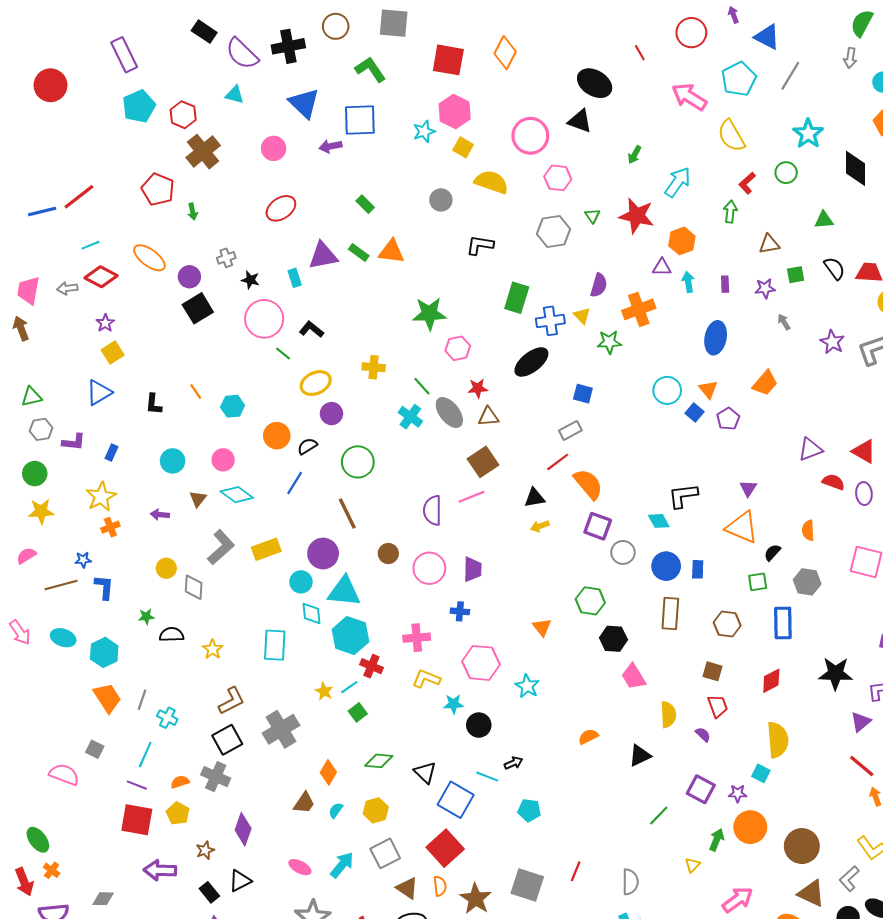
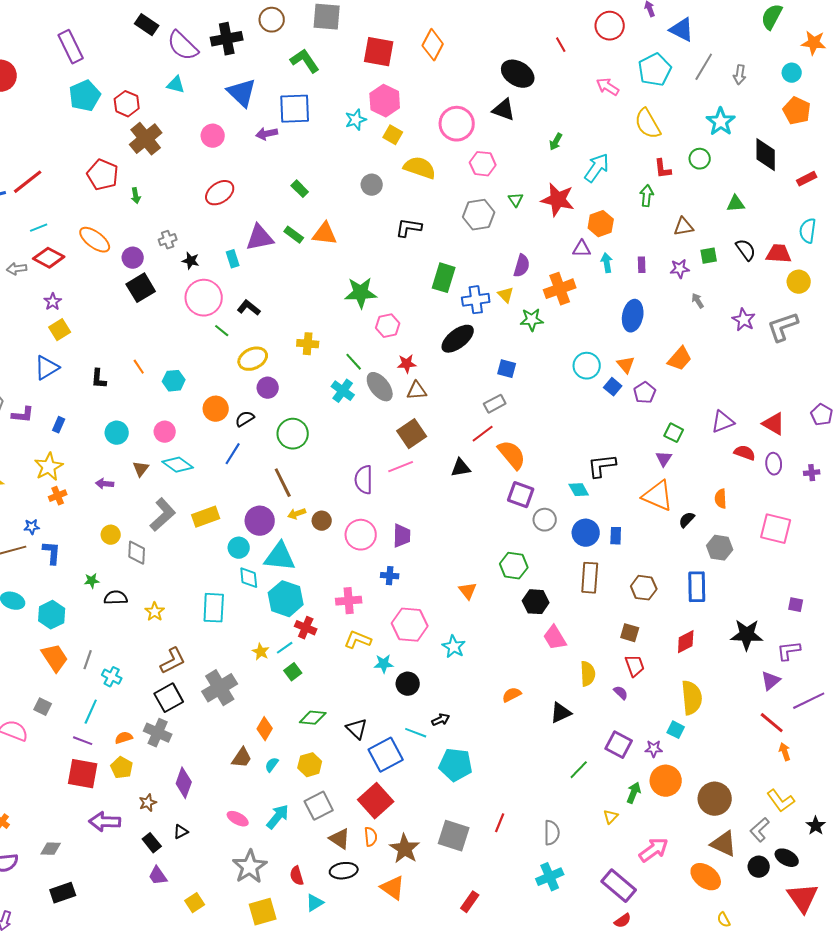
gray arrow: (850, 58) -> (740, 75), moved
pink arrow: (689, 97) -> (608, 87), size x0.7
red L-shape: (747, 183) -> (663, 169), turned -55
yellow arrow: (540, 526) -> (297, 514), moved
green square: (758, 582) -> (674, 433), moved, turned 36
blue square: (456, 800) -> (386, 755), turned 32
cyan pentagon: (529, 810) -> (456, 765), size x1.5
black triangle: (240, 881) -> (181, 832), size x0.7

